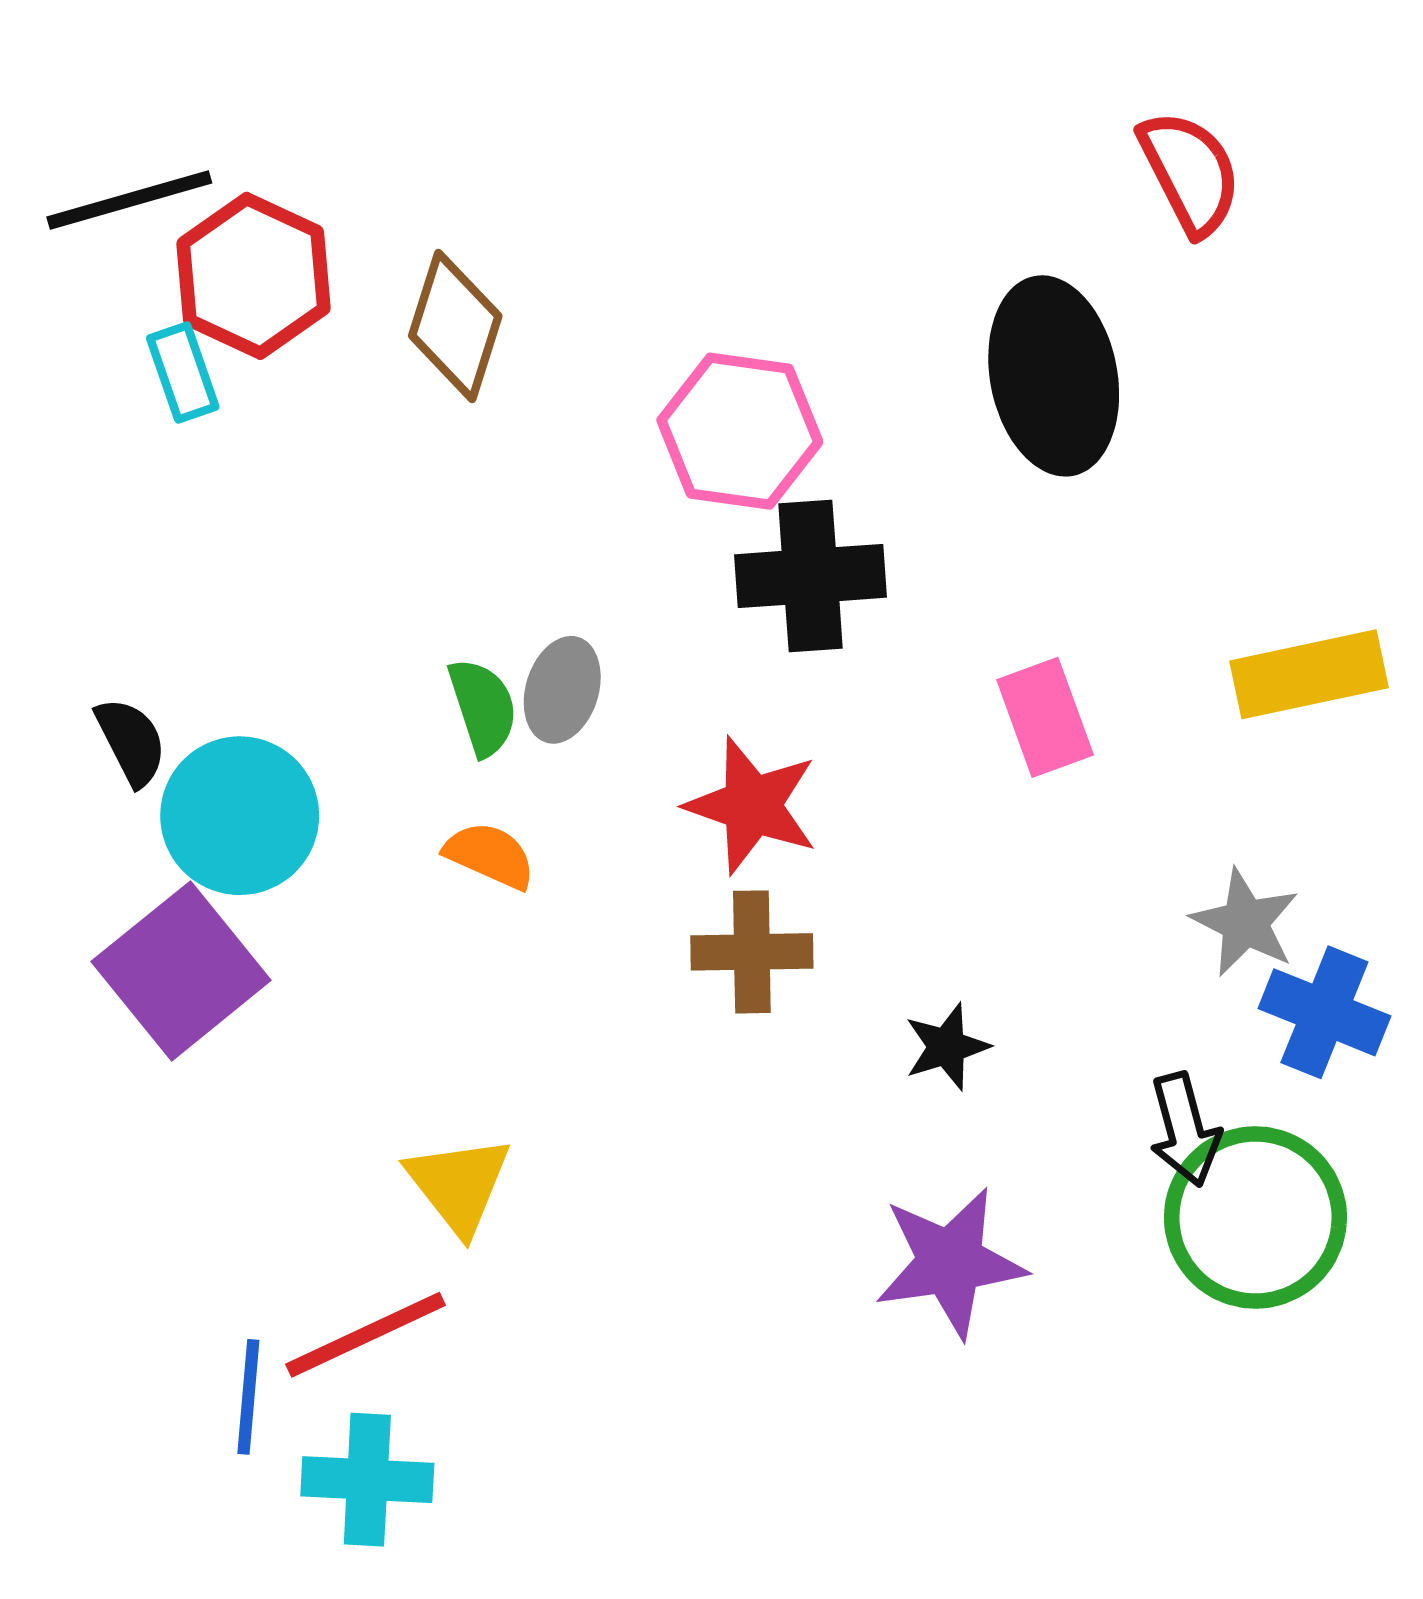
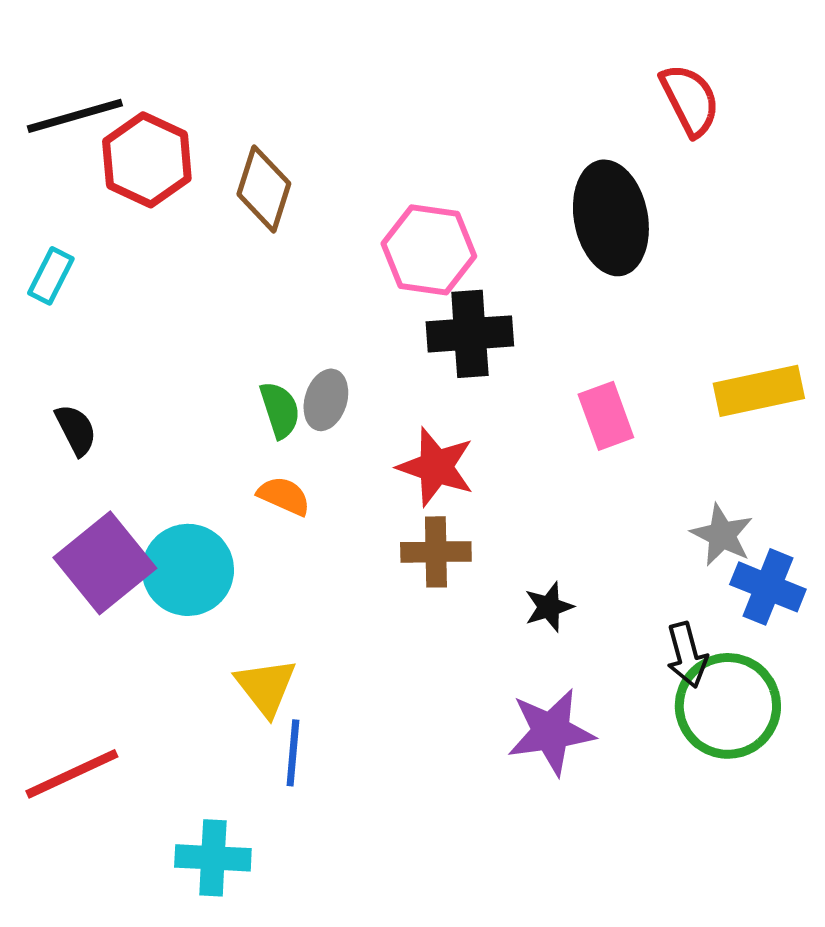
cyan rectangle: (183, 372) -> (51, 276), moved, turned 46
cyan circle: (240, 816) -> (188, 570), moved
red line: (366, 1335) -> (72, 774), moved
blue line: (248, 1397) -> (293, 753), moved

